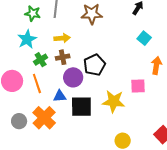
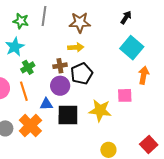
yellow arrow: (62, 38) -> (76, 47), moved
cyan square: (144, 38) -> (132, 48), size x1.6
brown cross: (63, 57) -> (60, 66), moved

